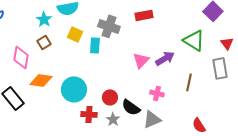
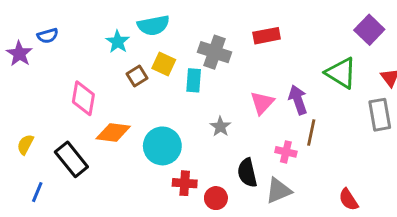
brown square: (44, 42) -> (137, 76), moved
purple arrow: (165, 58) -> (298, 100), turned -78
brown line: (189, 82) -> (311, 133), moved
red circle: (110, 97) -> (216, 198), moved
black semicircle: (131, 107) -> (247, 173), turned 42
gray star: (113, 119) -> (220, 127), moved

